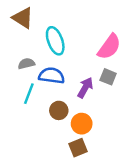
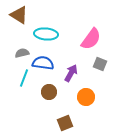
cyan ellipse: (55, 41) -> (46, 34), turned -65
gray square: (108, 77) -> (100, 64), moved
orange circle: (82, 124) -> (86, 97), moved

